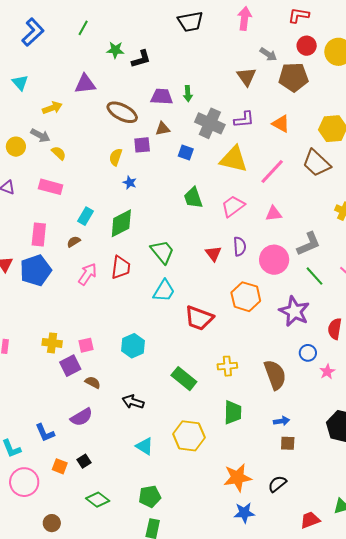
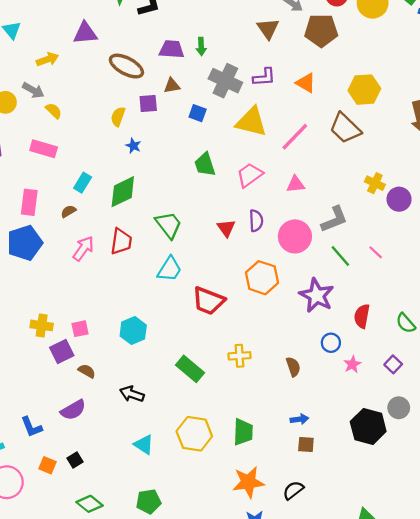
brown semicircle: (275, 375) -> (293, 367), size x0.6
green trapezoid: (233, 412) -> (243, 432), moved

